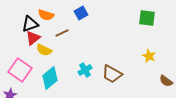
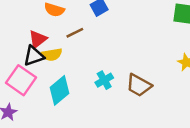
black triangle: (30, 24) -> (34, 56), moved
yellow semicircle: (44, 50) -> (52, 55), turned -35

